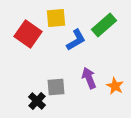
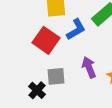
red square: (28, 34) -> (46, 40), moved

